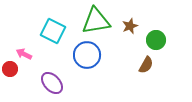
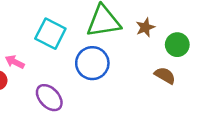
brown semicircle: (146, 65) -> (165, 75), turned -90

